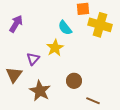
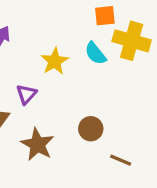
cyan semicircle: (65, 28) -> (95, 53), moved
yellow star: (55, 48) -> (55, 61), moved

